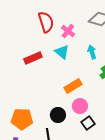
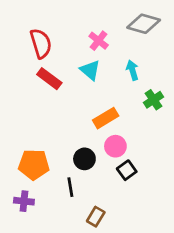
red semicircle: (46, 22) -> (41, 43), moved
red rectangle: (33, 58) -> (49, 79), turned 60

